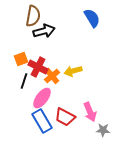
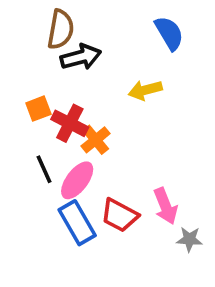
yellow arrow: (73, 71) -> (145, 90), moved
black line: (24, 81) -> (44, 169), moved, turned -42

